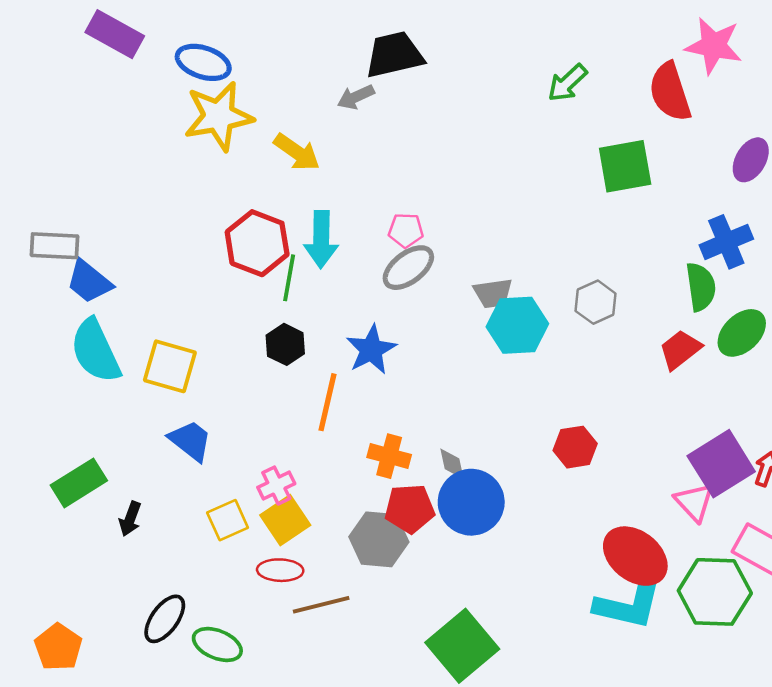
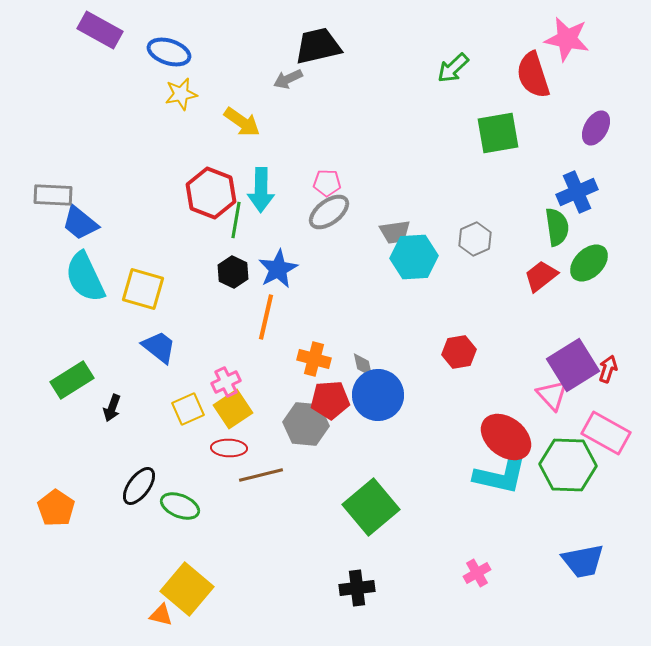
yellow star: (219, 116) -> (181, 94), size x0.6
blue star: (371, 350) -> (278, 269), moved

